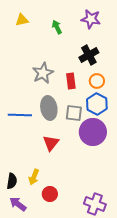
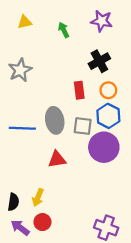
gray star: (43, 73) -> (20, 70), moved
red triangle: (51, 143) -> (57, 159), turned 42
red circle: (50, 194) -> (42, 222), moved

